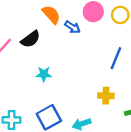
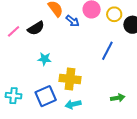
yellow cross: (106, 96) -> (70, 79), moved, size x1.5

